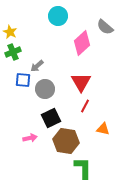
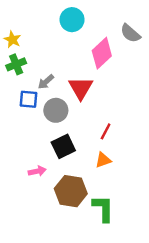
red triangle: (81, 82) -> (81, 88), moved
orange triangle: (103, 129) -> (103, 160), moved, turned -32
brown hexagon: (66, 141) -> (71, 191), moved

